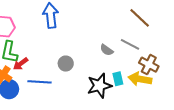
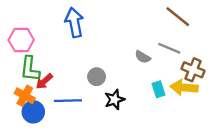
black star: (99, 86) -> (114, 100), moved, size x0.7

